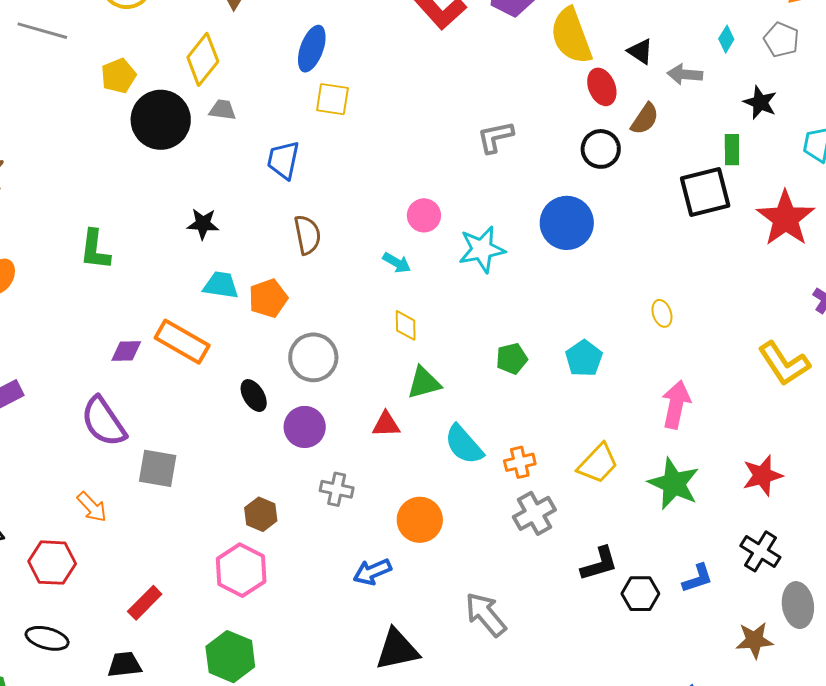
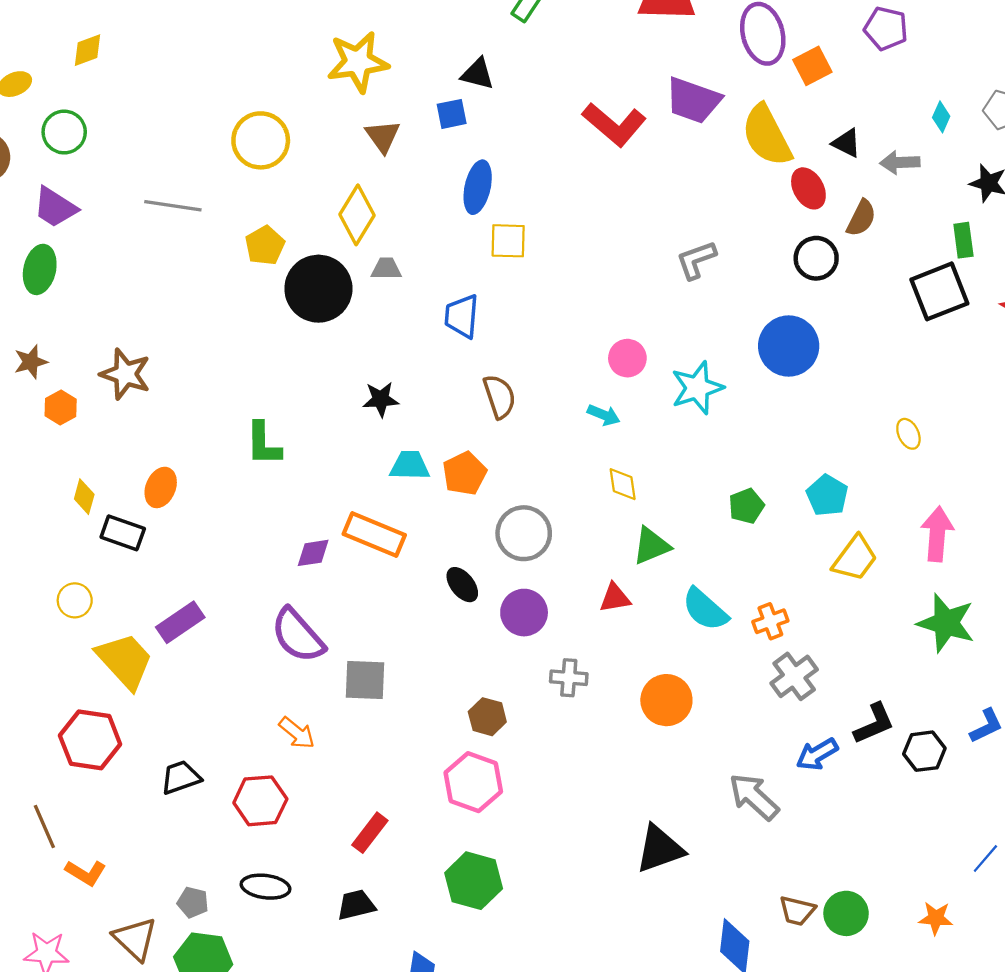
yellow trapezoid: (598, 463) -> (855, 558), moved
blue arrow: (372, 572) -> (817, 754), moved

